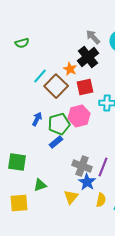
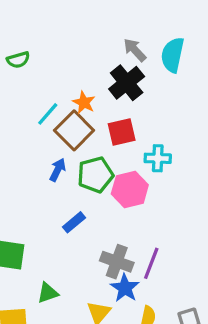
orange star: (70, 69) -> (84, 102), moved
pink hexagon: (79, 116) -> (130, 189), moved
blue arrow: (37, 119) -> (58, 170), moved
green pentagon: (59, 124) -> (95, 175), moved

